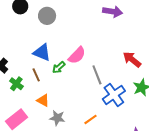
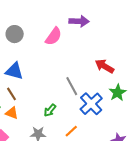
pink semicircle: (77, 55) -> (53, 36), moved
green arrow: (59, 67) -> (50, 110), moved
orange triangle: (43, 100) -> (12, 113), moved

